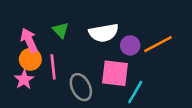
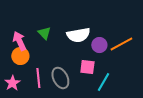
pink line: (53, 67) -> (38, 78), moved
pink square: (115, 73) -> (87, 67), size x0.7
pink star: (24, 80) -> (12, 83), moved

